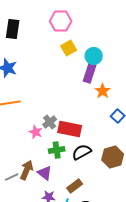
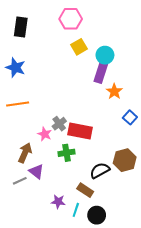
black semicircle: (82, 152) -> (100, 170), moved
brown arrow: (27, 170) -> (25, 153), moved
purple triangle: (45, 173) -> (36, 172), moved
brown rectangle: (75, 186) -> (85, 190), turned 70

